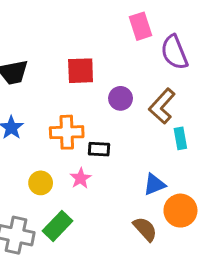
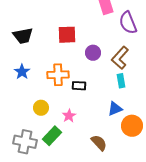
cyan rectangle: (180, 138) -> (121, 81), moved
pink star: (81, 178) -> (69, 116), moved
brown semicircle: (145, 229) -> (99, 143), moved

